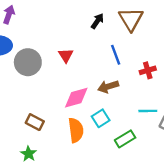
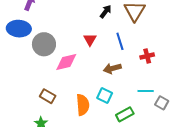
red triangle: (66, 55) -> (90, 40), moved
pink diamond: (76, 98) -> (66, 62), moved
cyan square: (101, 118) -> (105, 96), turned -35

